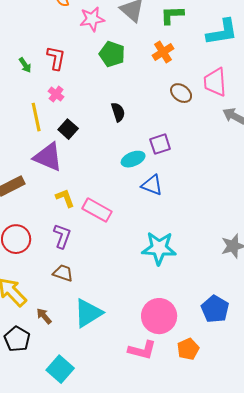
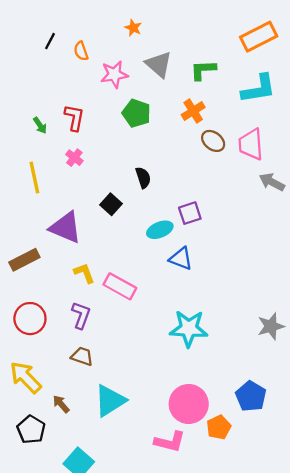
brown ellipse: (181, 93) -> (213, 141), moved
yellow line: (36, 117) -> (34, 178), moved
black square: (68, 129) -> (111, 204), moved
orange pentagon: (188, 349) -> (219, 427), moved

